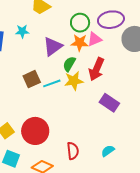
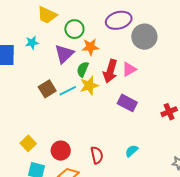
green circle: (80, 23) -> (74, 29), moved
pink triangle: (95, 39) -> (129, 69), moved
red circle: (35, 131) -> (61, 151), moved, size x0.7

